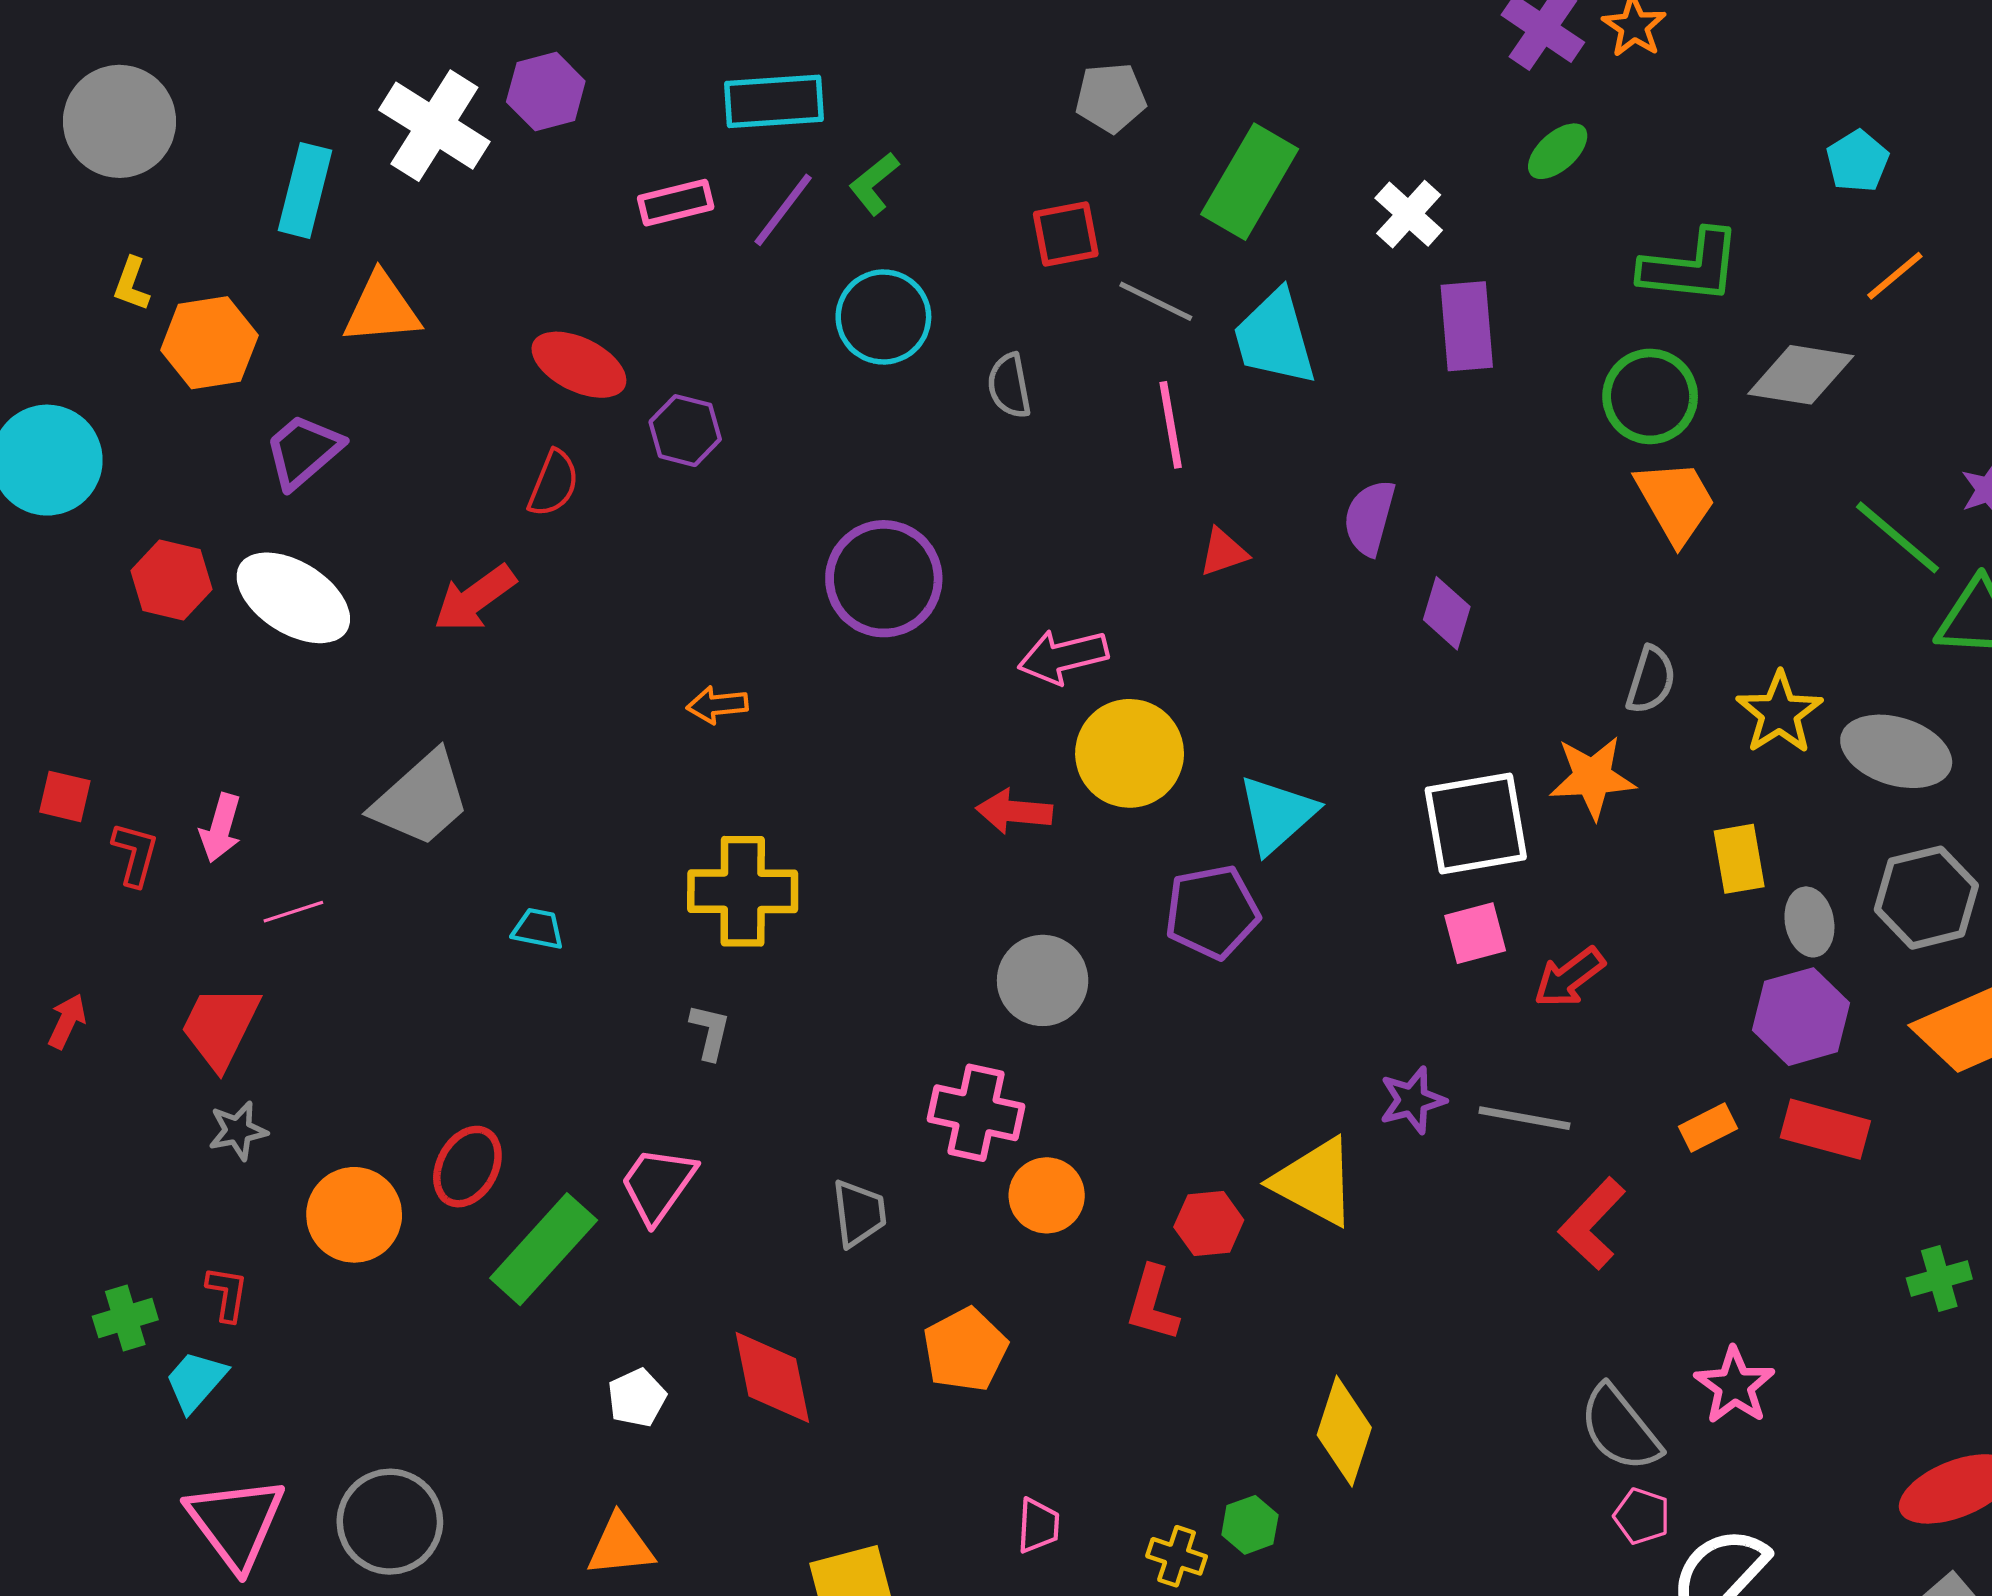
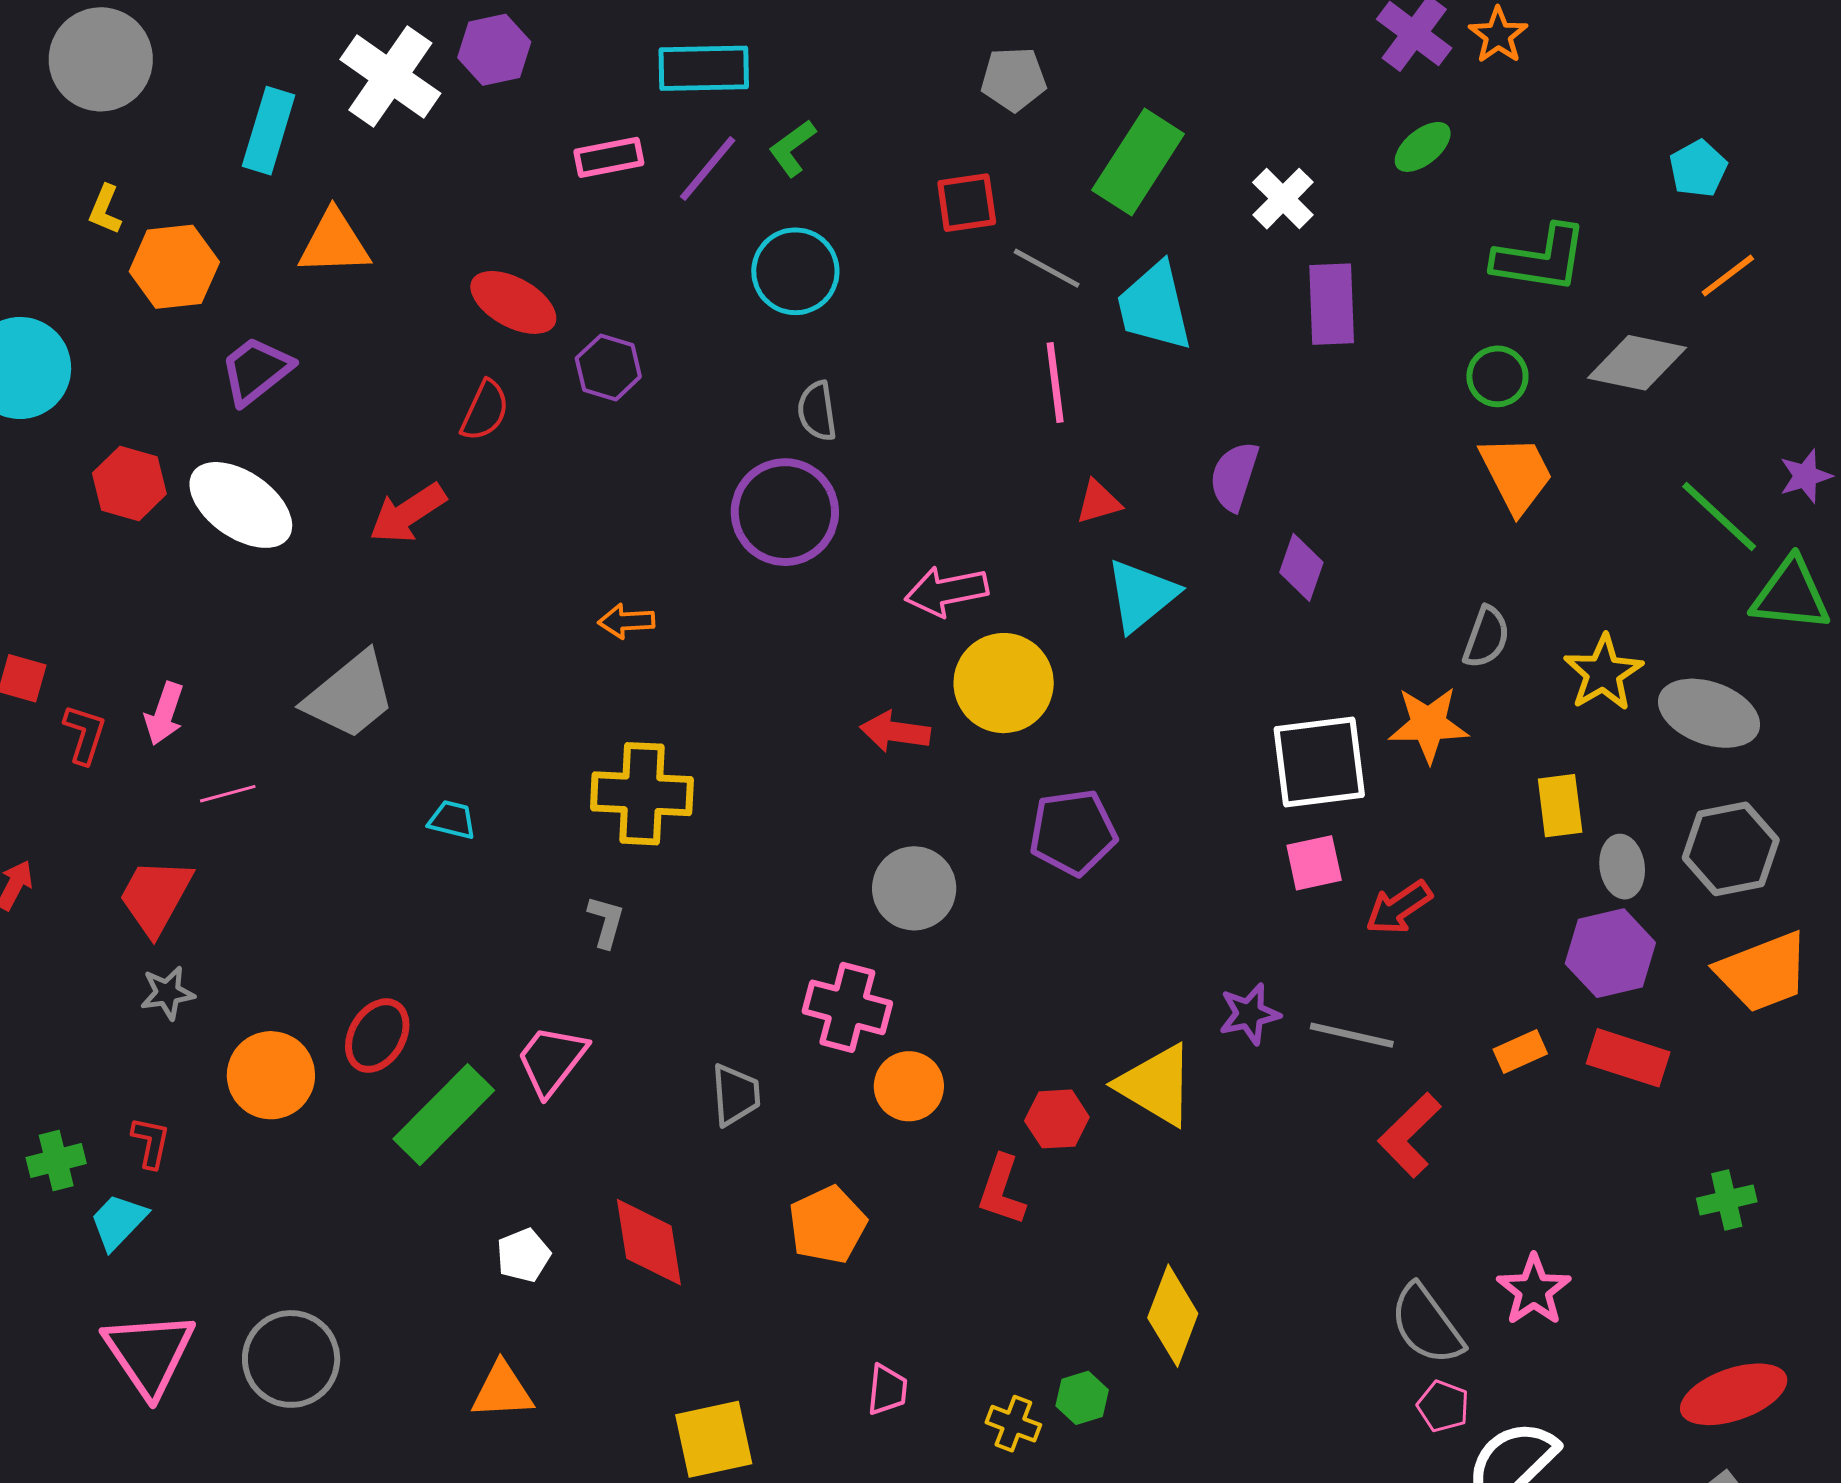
gray semicircle: (1009, 386) -> (817, 411), moved
green circle: (1650, 396) -> (1497, 376), size x0.7
cyan triangle: (1277, 814) -> (1141, 595), moved

